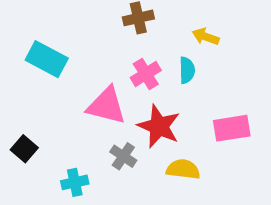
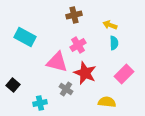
cyan semicircle: (187, 70) -> (114, 43), moved
pink rectangle: (232, 128) -> (124, 74), turned -36
yellow semicircle: (183, 169) -> (107, 102), moved

